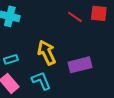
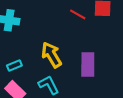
purple rectangle: (80, 65) -> (88, 64), turned -70

